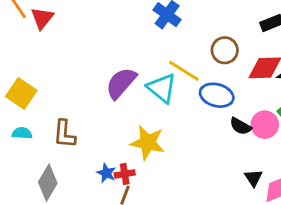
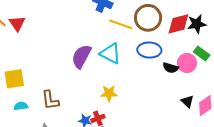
brown circle: (225, 50) -> (148, 18), size x1.4
yellow line: (184, 71) -> (121, 24), moved
yellow square: (21, 93) -> (14, 79), turned -30
yellow star: (148, 143) -> (109, 93), size x0.7

